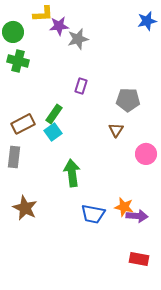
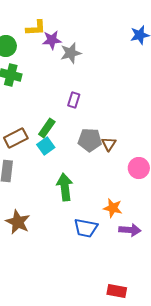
gray pentagon: (128, 100) -> (90, 140), moved
orange star: (124, 207) -> (113, 208), moved
red rectangle: (139, 259) -> (117, 291), moved

